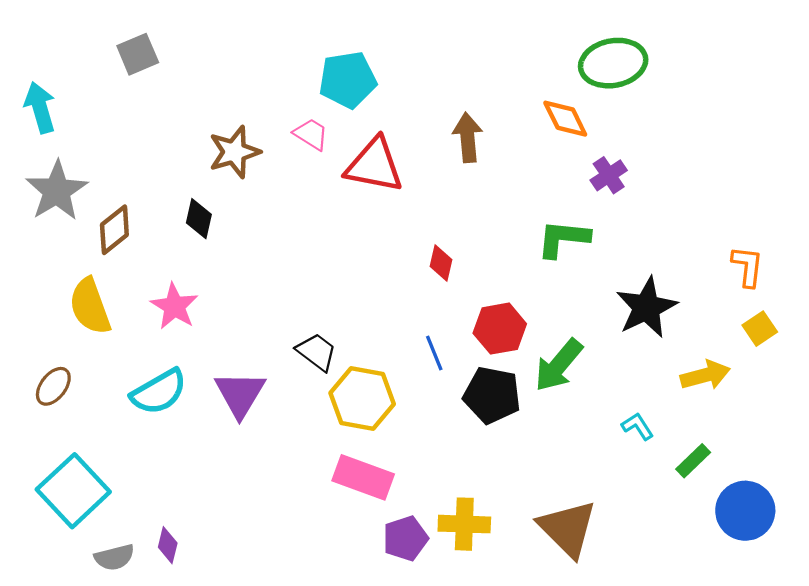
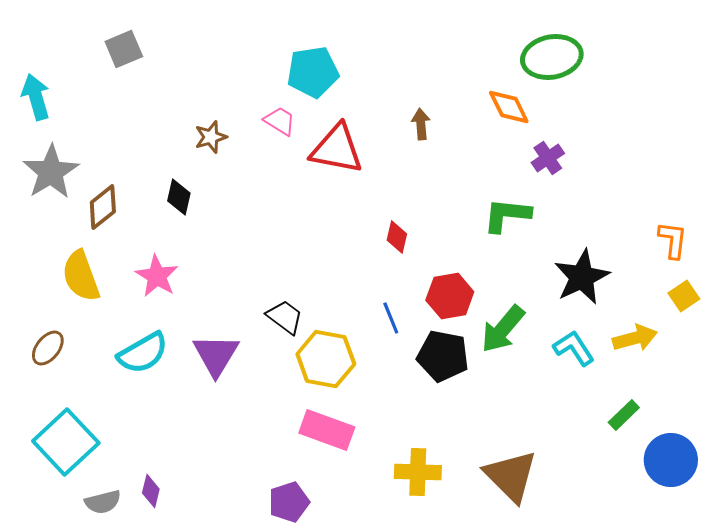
brown arrow: (468, 138) -> (421, 124), size x0.7
brown star: (234, 152) -> (211, 137), size x0.7
cyan L-shape: (638, 426) -> (574, 348), moved, size x1.4
purple pentagon: (405, 538) -> (289, 502), moved

